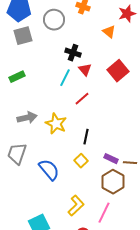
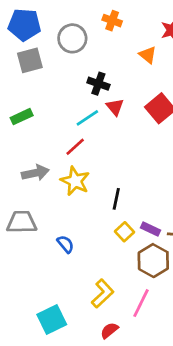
cyan line: (65, 78) -> (87, 118), turned 30
red line: (82, 99) -> (75, 147), moved
gray trapezoid: (17, 154) -> (22, 222), turned 70
yellow square: (81, 161) -> (124, 232), moved
blue semicircle: (49, 170) -> (66, 244), size x0.6

